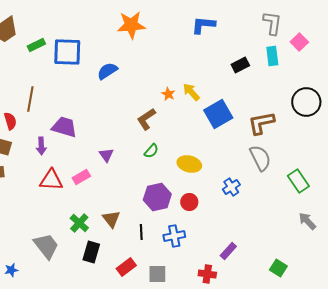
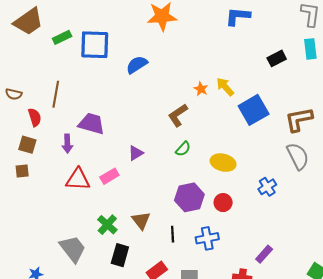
purple triangle: (106, 155) -> (136, 153), turned 35

